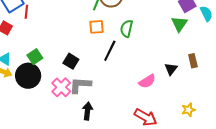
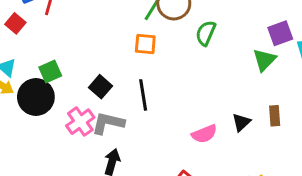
green semicircle: (127, 29) -> (206, 33), moved
black line: (110, 51) -> (143, 95), moved, turned -45

